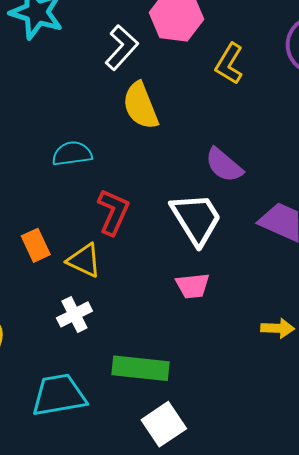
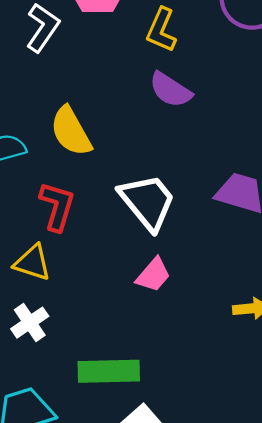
yellow semicircle: (141, 106) -> (71, 131), moved
purple semicircle: (224, 165) -> (170, 90), moved
pink trapezoid: (193, 286) -> (153, 275), turned -36

